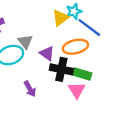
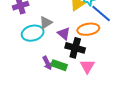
gray triangle: (25, 42) -> (46, 23), turned 32
green rectangle: (82, 74) -> (59, 65), moved

